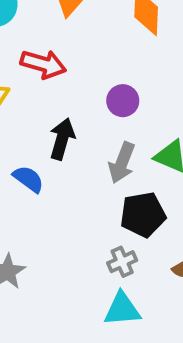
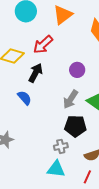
red arrow: (43, 64) -> (43, 45), turned 110
black arrow: (62, 139) -> (36, 73), moved

